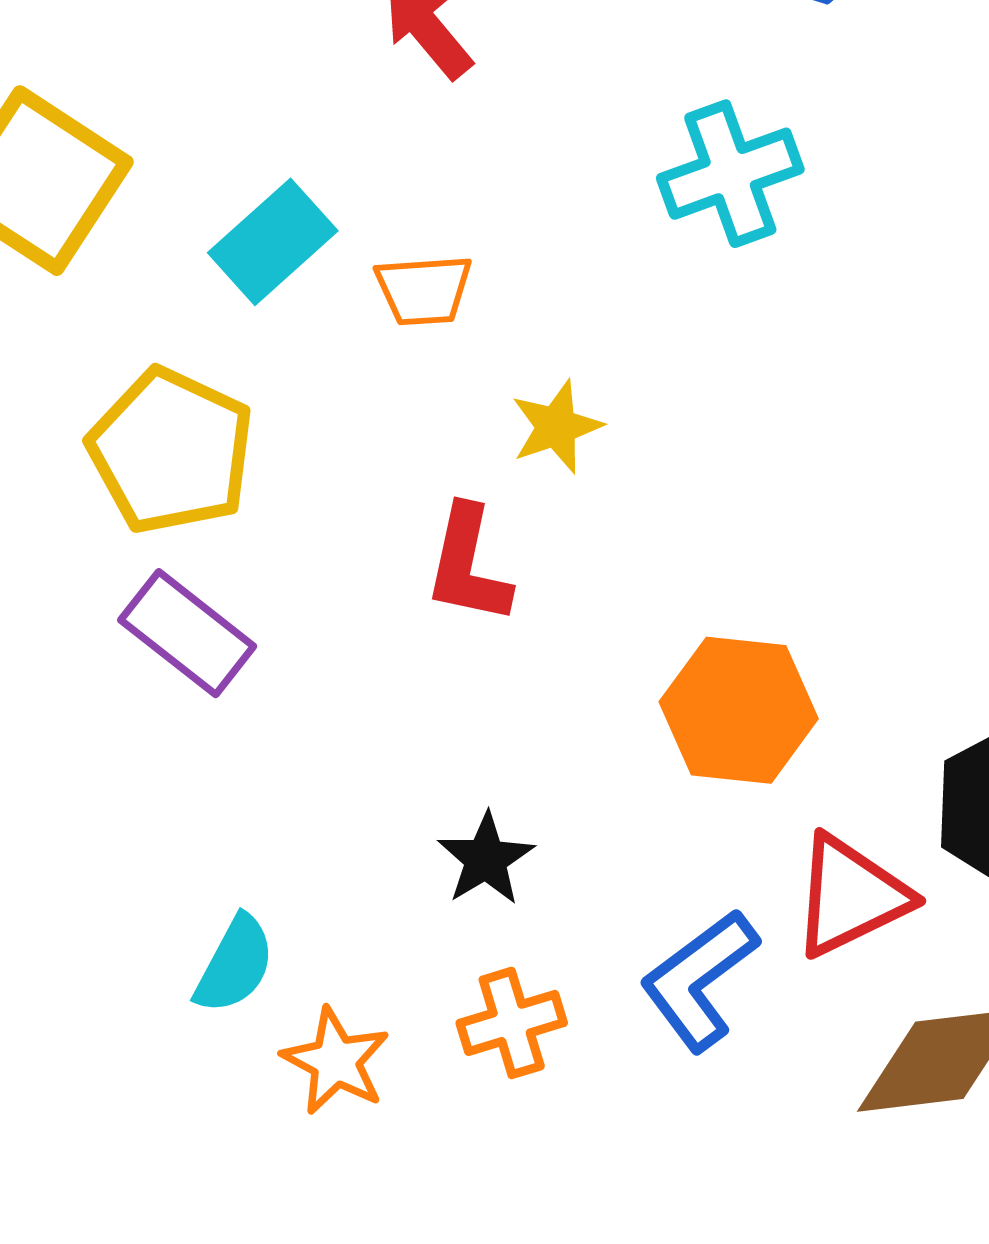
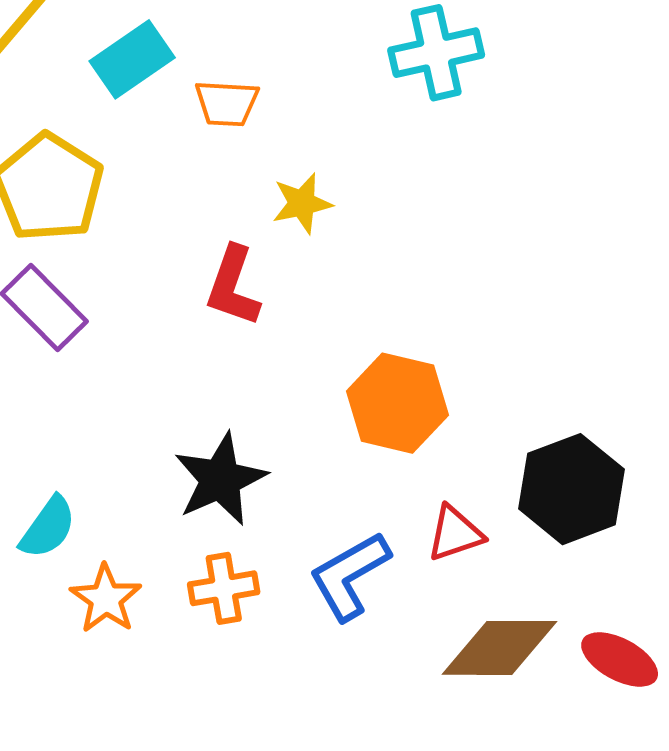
black star: (486, 859) -> (220, 479), size x1.5
red triangle: (850, 896) -> (455, 533), size x0.7

